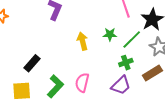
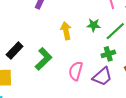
pink semicircle: (82, 83) -> (76, 71), moved
green L-shape: (55, 86) -> (43, 59), moved

